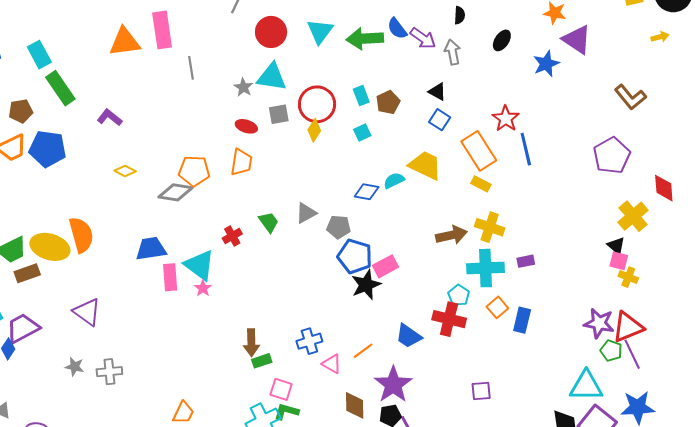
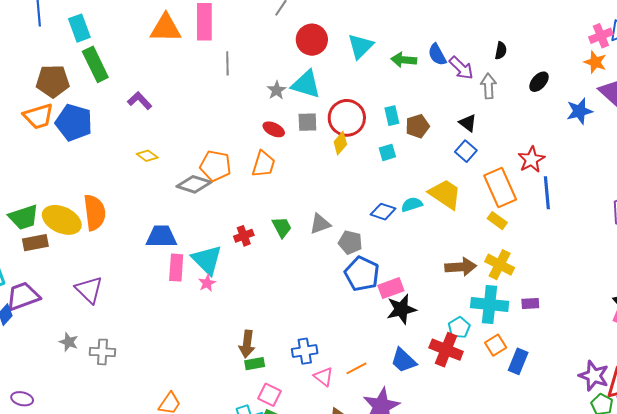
green arrow: (365, 39) -> (404, 60), size x0.7
brown pentagon: (21, 111) -> (53, 81), size x1.4
black star: (366, 285) -> (401, 309), moved

